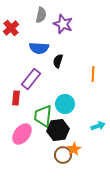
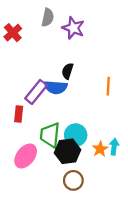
blue semicircle: (39, 48) -> (56, 87), moved
cyan circle: (65, 104) -> (76, 135), moved
cyan arrow: (98, 126) -> (114, 147), turned -64
orange star: (74, 149) -> (100, 149), moved

